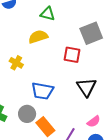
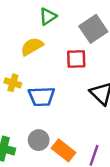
green triangle: (48, 14) -> (48, 16), moved, turned -35
blue trapezoid: (42, 91) -> (42, 96), moved

